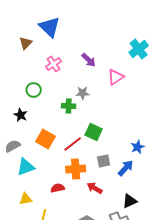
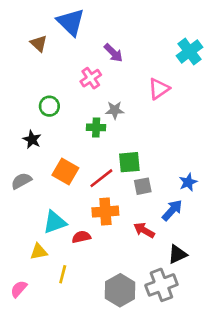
brown triangle: (26, 43) -> (39, 43), turned -32
purple arrow: (89, 60) -> (113, 53), moved
pink cross: (54, 64) -> (91, 78), moved
green square: (94, 132) -> (129, 162), turned -30
gray square: (104, 161) -> (143, 186), moved
cyan triangle: (26, 167) -> (55, 222), moved
red arrow: (95, 188) -> (144, 230), moved

